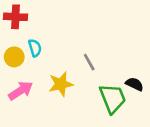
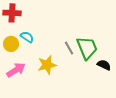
cyan semicircle: (35, 48) -> (27, 37), turned -40
green trapezoid: (113, 98) -> (87, 48), moved

